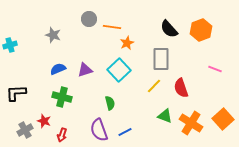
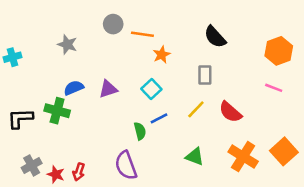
orange hexagon: (201, 30) -> (279, 51), moved
gray rectangle: (161, 59) -> (205, 75), size x0.7
cyan square: (119, 70) -> (151, 89), size x0.7
red semicircle: (181, 88) -> (230, 112), turned -30
green cross: (62, 97) -> (57, 111), moved
green triangle: (165, 116) -> (195, 157), moved
red star: (44, 121) -> (56, 174), moved
blue line: (125, 132) -> (159, 118), moved

